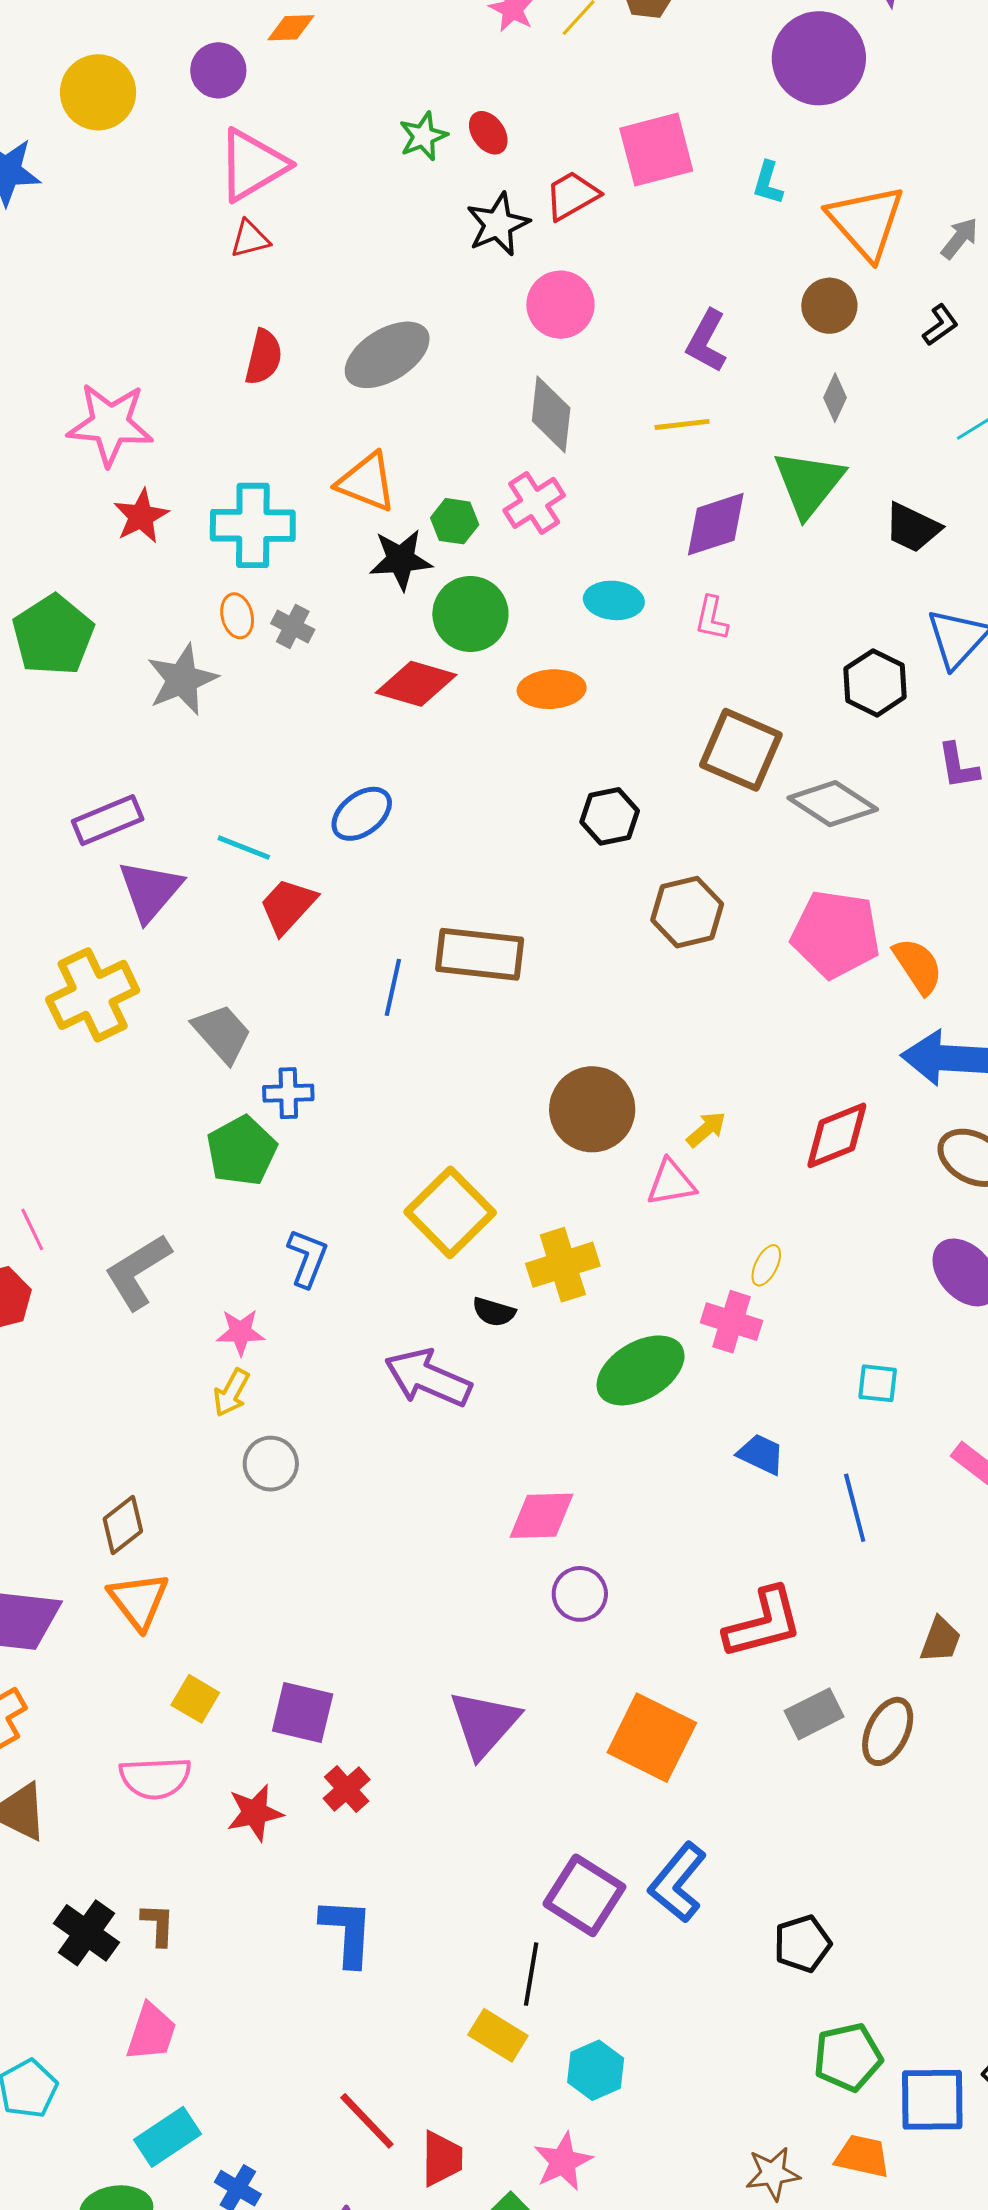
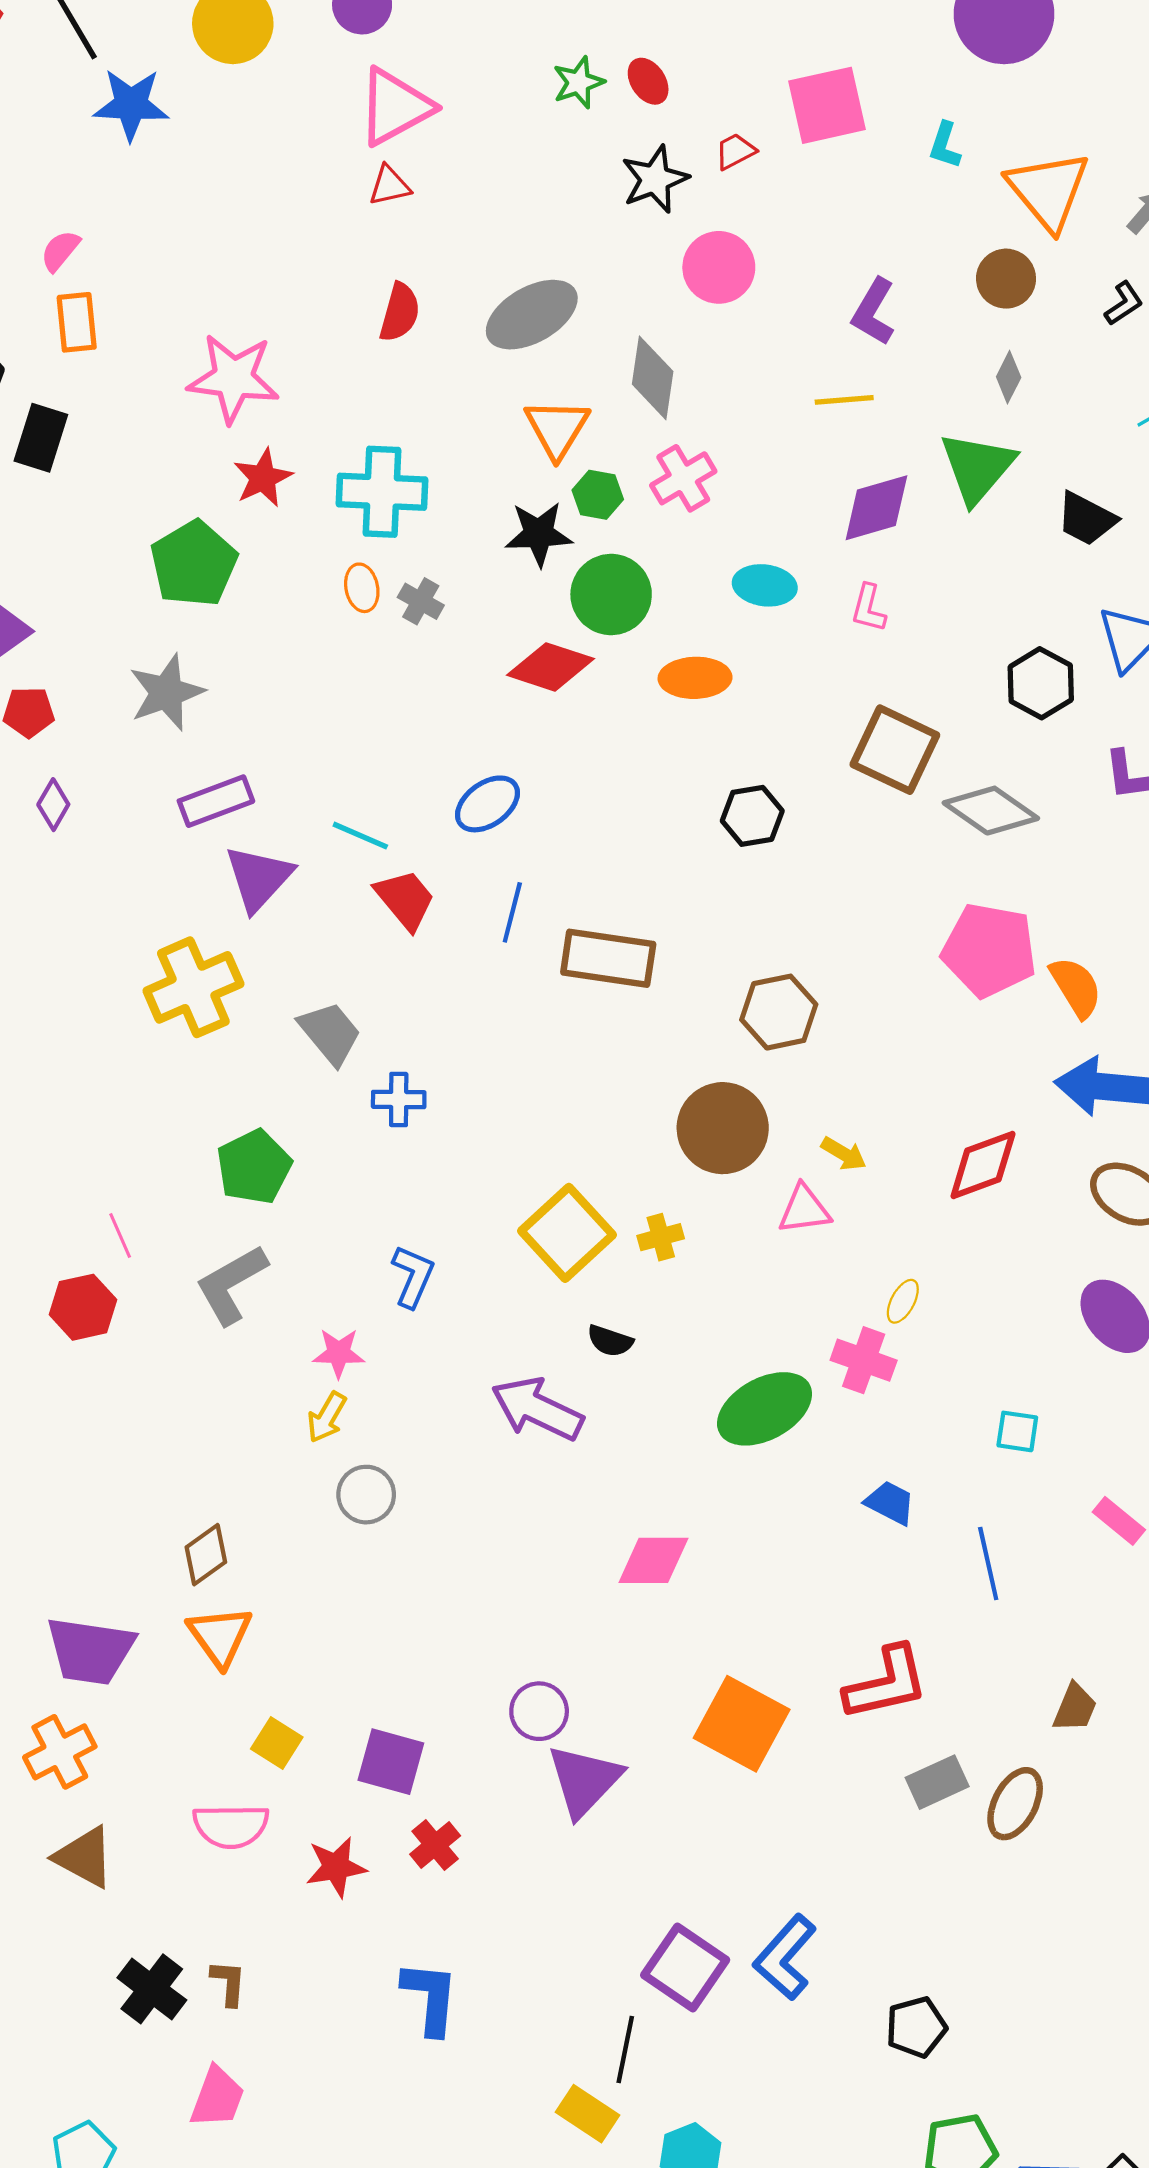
red trapezoid: (572, 196) -> (735, 151), size x0.7
gray diamond: (551, 414) -> (653, 378), moved
orange triangle: (367, 482) -> (557, 428), moved, turned 38
green pentagon: (53, 635) -> (194, 564), moved
gray star: (182, 680) -> (166, 692), moved
red trapezoid: (288, 906) -> (405, 900), turned 96
brown hexagon: (687, 912) -> (779, 1012), moved
blue line: (393, 987) -> (512, 912), moved
yellow arrow: (706, 1129) -> (844, 1154), turned 69
green pentagon: (242, 1151) -> (254, 1167), moved
yellow cross: (563, 1265) -> (661, 1237), moved, size x0.6
purple circle: (580, 1594) -> (539, 1711), moved
orange square: (652, 1738) -> (742, 1724), moved

